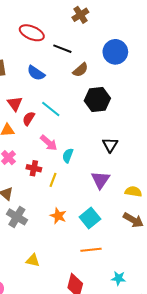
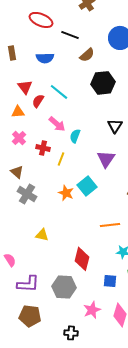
blue semicircle: (36, 73) -> (45, 58), turned -36
cyan square: (90, 218) -> (87, 186), moved
orange line: (91, 250) -> (110, 225), moved

